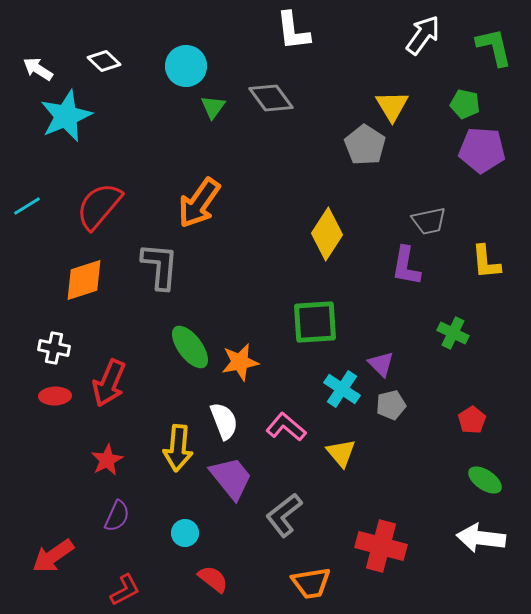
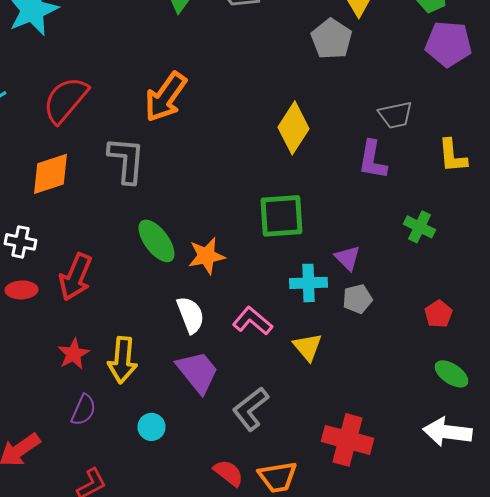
cyan cross: (342, 389) -> (308, 283), turned -36
yellow arrow: (178, 448) -> (122, 360), moved
red semicircle: (213, 579) -> (228, 473), moved

